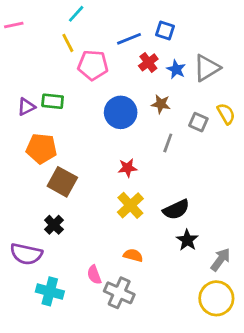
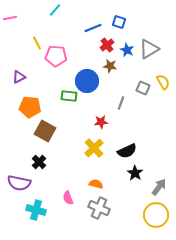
yellow line: (68, 43) -> (37, 43), moved
pink pentagon: (93, 65) -> (56, 56), moved
green rectangle: (53, 101) -> (69, 96), moved
brown star: (161, 104) -> (110, 66), moved
red star: (128, 168) -> (101, 122), moved
gray cross: (119, 293) -> (99, 208), moved

